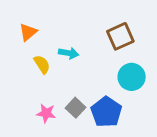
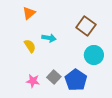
orange triangle: (28, 32) -> (29, 13), moved
brown square: (120, 36) -> (86, 26), turned -30

